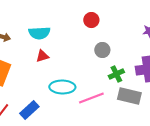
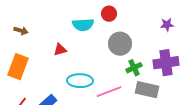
cyan semicircle: (39, 33) -> (83, 25), moved
gray circle: (102, 50) -> (120, 44), size x1.5

